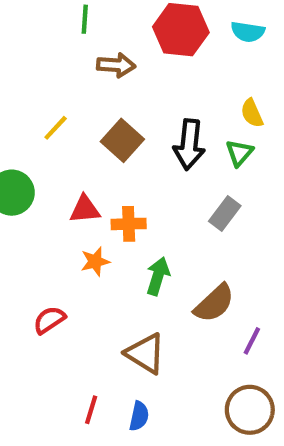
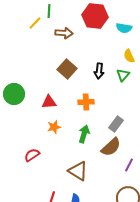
cyan semicircle: (248, 32) -> (124, 28), moved
yellow line: (56, 128) -> (35, 23), moved
black arrow: (189, 145) -> (99, 71), size x0.7
gray rectangle: (225, 213) -> (116, 124), moved
orange cross: (129, 224) -> (86, 102), moved

